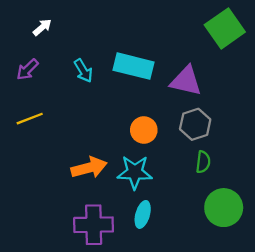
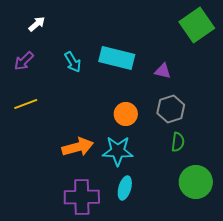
purple triangle: (186, 81) -> (163, 71), size x0.6

